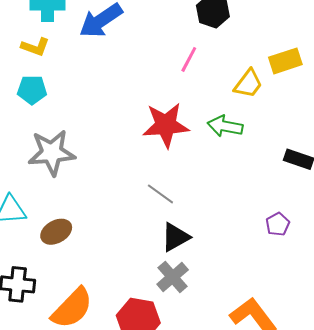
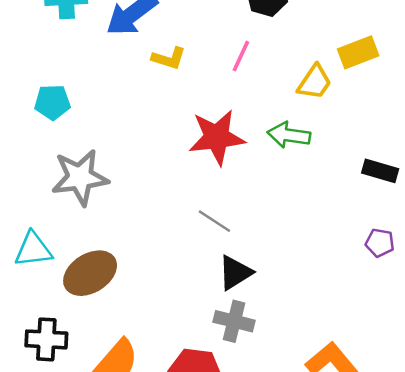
yellow L-shape: (35, 47) -> (169, 58), moved
purple pentagon: (278, 224) -> (380, 243), moved, turned -30
brown ellipse: (56, 232) -> (90, 273), size x1.4
gray cross: (173, 277) -> (234, 321), turned -32

